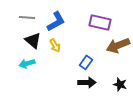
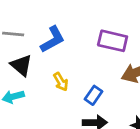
yellow arrow: (55, 45) -> (61, 82), moved

